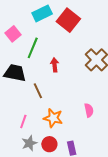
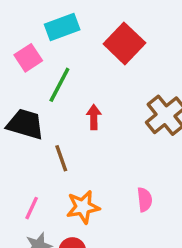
cyan rectangle: (42, 13) -> (62, 27), moved
orange star: (53, 118) -> (83, 207), turned -30

